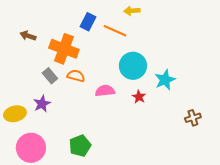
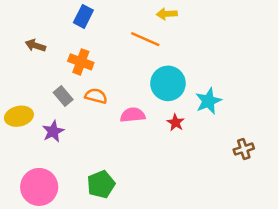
blue rectangle: (88, 22) -> (83, 16), moved
orange cross: (64, 49) -> (81, 62), size x0.7
yellow ellipse: (15, 114) -> (19, 116), moved

